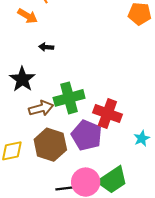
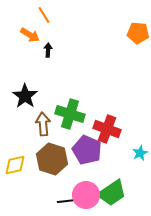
black arrow: (46, 47) -> (48, 50), moved, turned 88
green cross: (69, 98) -> (70, 114), turned 32
brown arrow: (41, 108) -> (43, 124), turned -80

